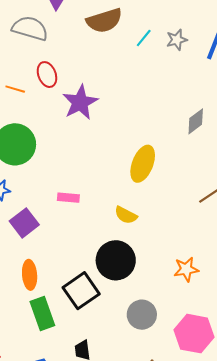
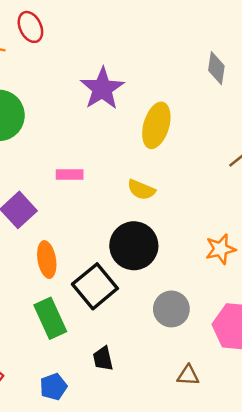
purple star: (80, 102) -> (102, 89), moved
gray diamond: (196, 121) -> (216, 68), turned -40
orange ellipse: (30, 275) -> (47, 260), moved

